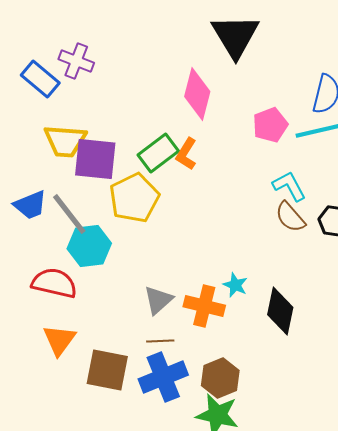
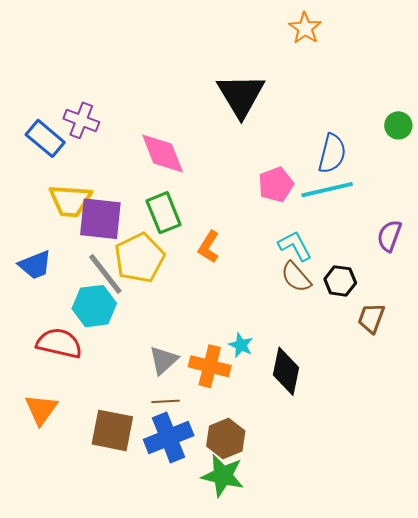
pink diamond: (197, 94) -> (163, 154), moved, turned -36
green rectangle: (158, 153) -> (164, 213), turned -75
orange L-shape: (186, 154) -> (209, 247), moved
gray line: (69, 214) -> (105, 274), moved
orange triangle: (59, 340) -> (41, 409), moved

